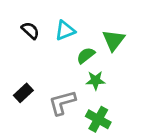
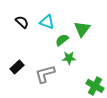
cyan triangle: (65, 31) -> (47, 22), turned 42
green cross: (98, 119) -> (95, 86), moved

